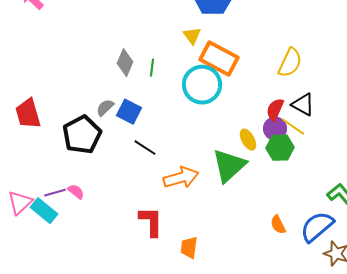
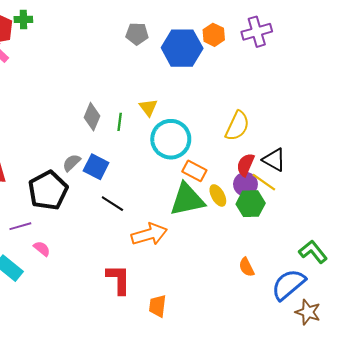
yellow triangle: (192, 36) -> (148, 107), moved
orange rectangle: (219, 59) -> (194, 171), moved, size x0.6
yellow semicircle: (290, 63) -> (237, 126), moved
green triangle: (229, 166) -> (187, 200), moved, turned 30
purple line: (55, 193) -> (20, 226), moved
orange semicircle: (278, 225) -> (247, 267), moved

